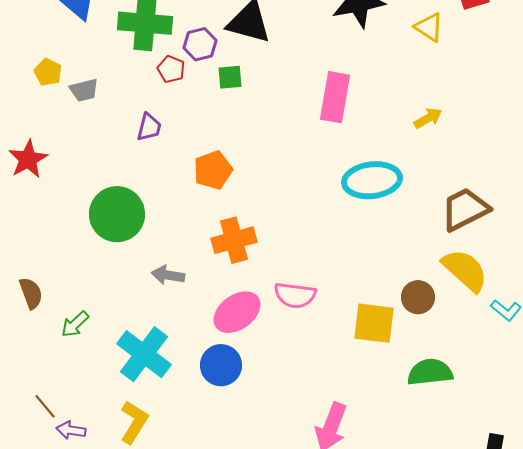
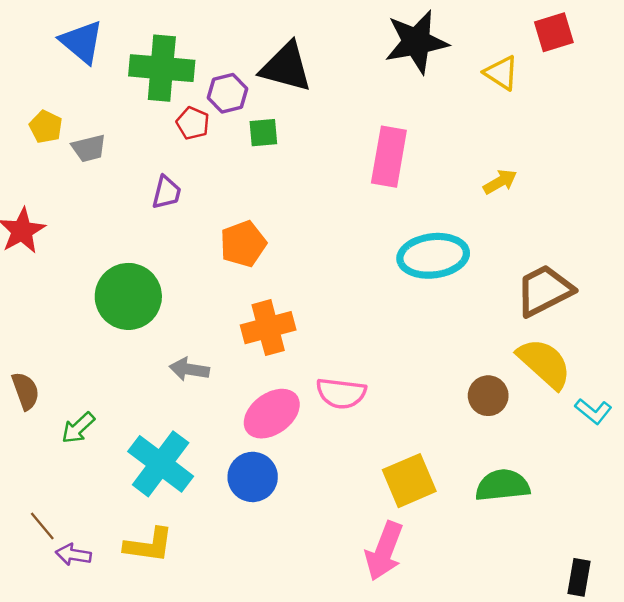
yellow square: (374, 323) -> (409, 481), moved, turned -30
yellow L-shape: (134, 422) -> (149, 545), turned 66

